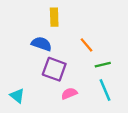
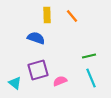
orange line: (87, 45) -> (72, 16), moved
purple square: (54, 69) -> (38, 70), moved, turned -35

